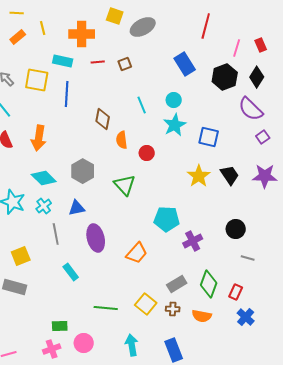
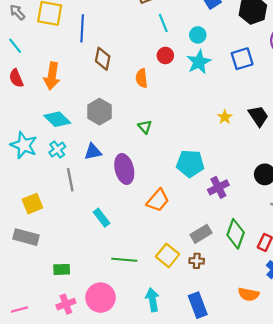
cyan line: (142, 105) -> (163, 23), moved
brown diamond: (103, 119) -> (103, 59), moved
blue square: (209, 137) -> (242, 59), moved, turned -30
red circle: (147, 153) -> (165, 55), moved
yellow star: (199, 176) -> (225, 117), size x0.6
green triangle: (125, 185) -> (145, 127), size x0.6
purple ellipse: (96, 238) -> (124, 169), moved
cyan rectangle: (71, 272) -> (102, 218), moved
orange semicircle: (202, 316) -> (249, 294), moved
green rectangle: (60, 326) -> (62, 269), moved
pink circle: (84, 343) -> (101, 298), size x1.4

